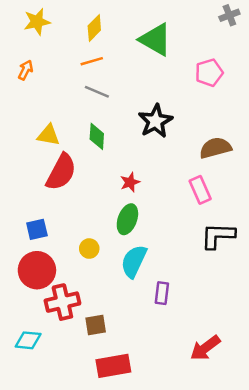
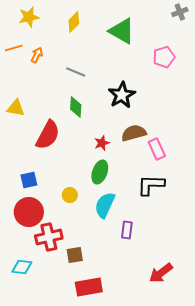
orange line: (92, 61) -> (14, 48), moved
orange arrow: (25, 70) -> (37, 55), moved
yellow triangle: (48, 135) -> (16, 108), moved
brown semicircle: (215, 148) -> (134, 133), moved
black L-shape: (218, 236) -> (151, 185), moved

